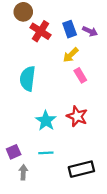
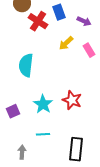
blue rectangle: (70, 29) -> (59, 12), moved
pink rectangle: (80, 75) -> (89, 50), moved
purple square: (14, 152) -> (13, 111), moved
black rectangle: (81, 169) -> (76, 149), turned -70

